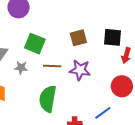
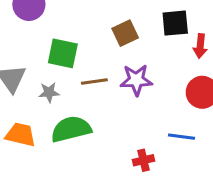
green semicircle: (48, 99) -> (71, 129), moved, turned 76
blue line: (103, 113) -> (181, 137), turned 54

